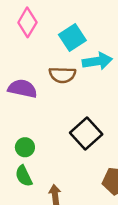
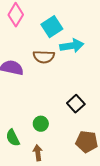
black square: (86, 134) -> (76, 104), moved, size x0.7
green circle: (25, 147) -> (41, 124), moved

